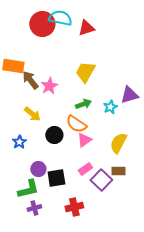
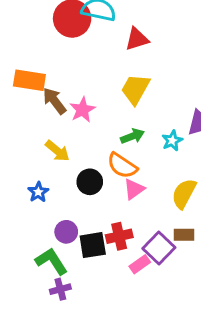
red triangle: (86, 28) -> (137, 39), moved
pink rectangle: (85, 169) -> (140, 264), moved
green L-shape: (28, 189) -> (52, 261), turned -110
red cross: (74, 207) -> (119, 236), moved

